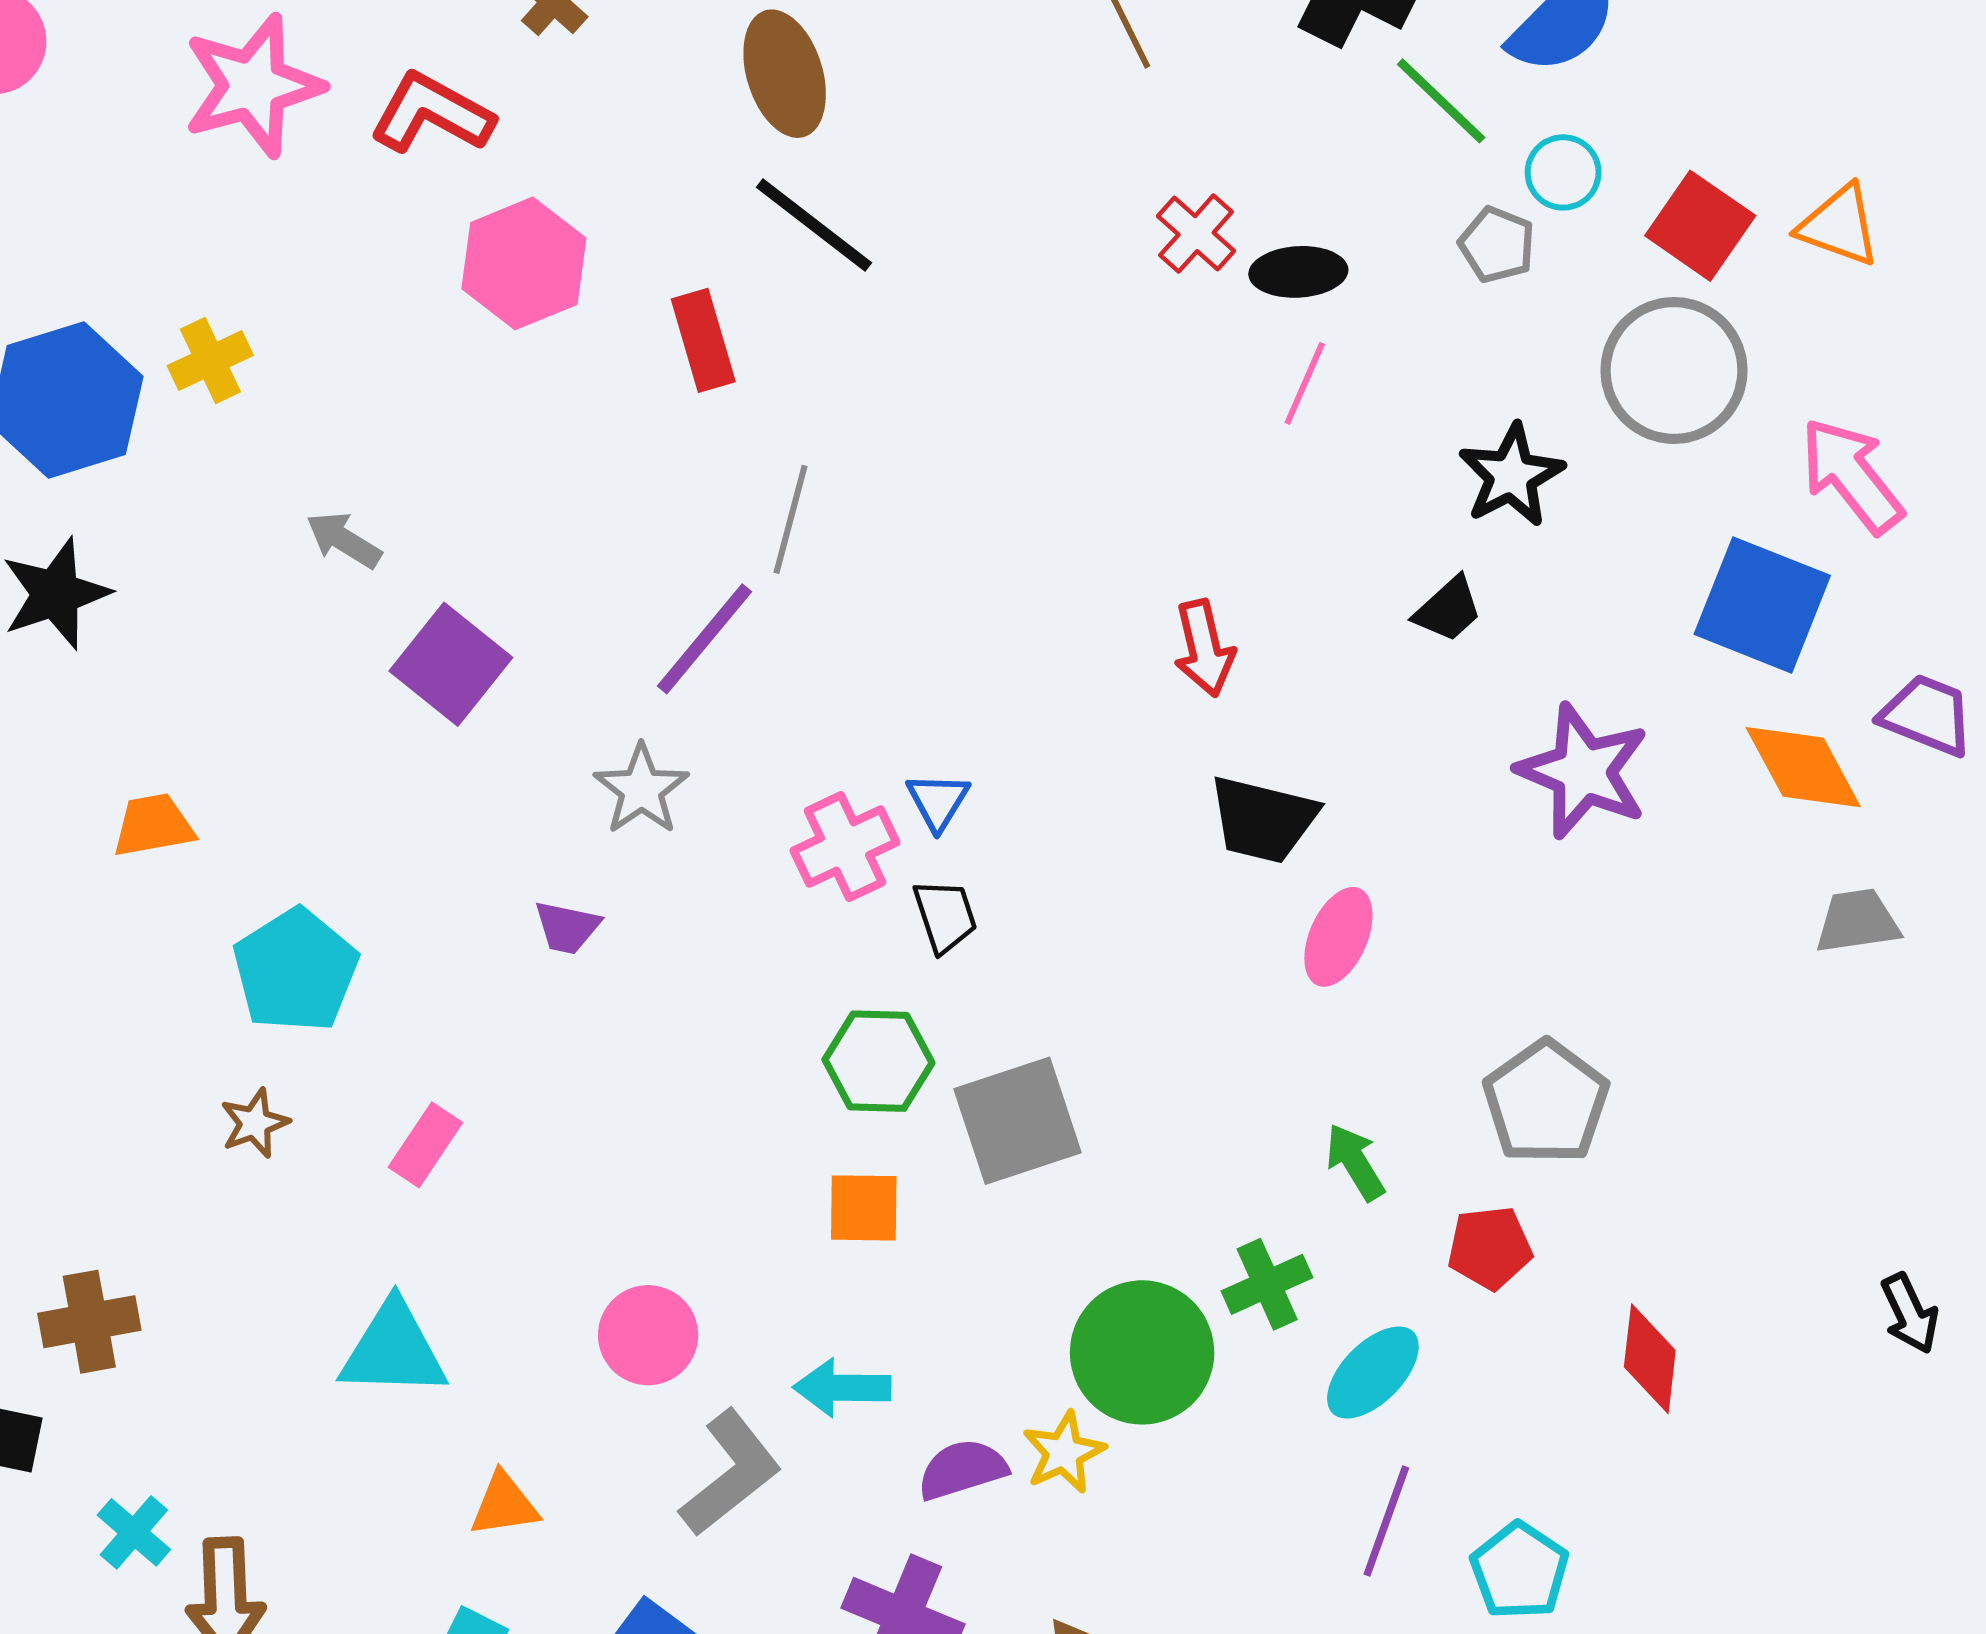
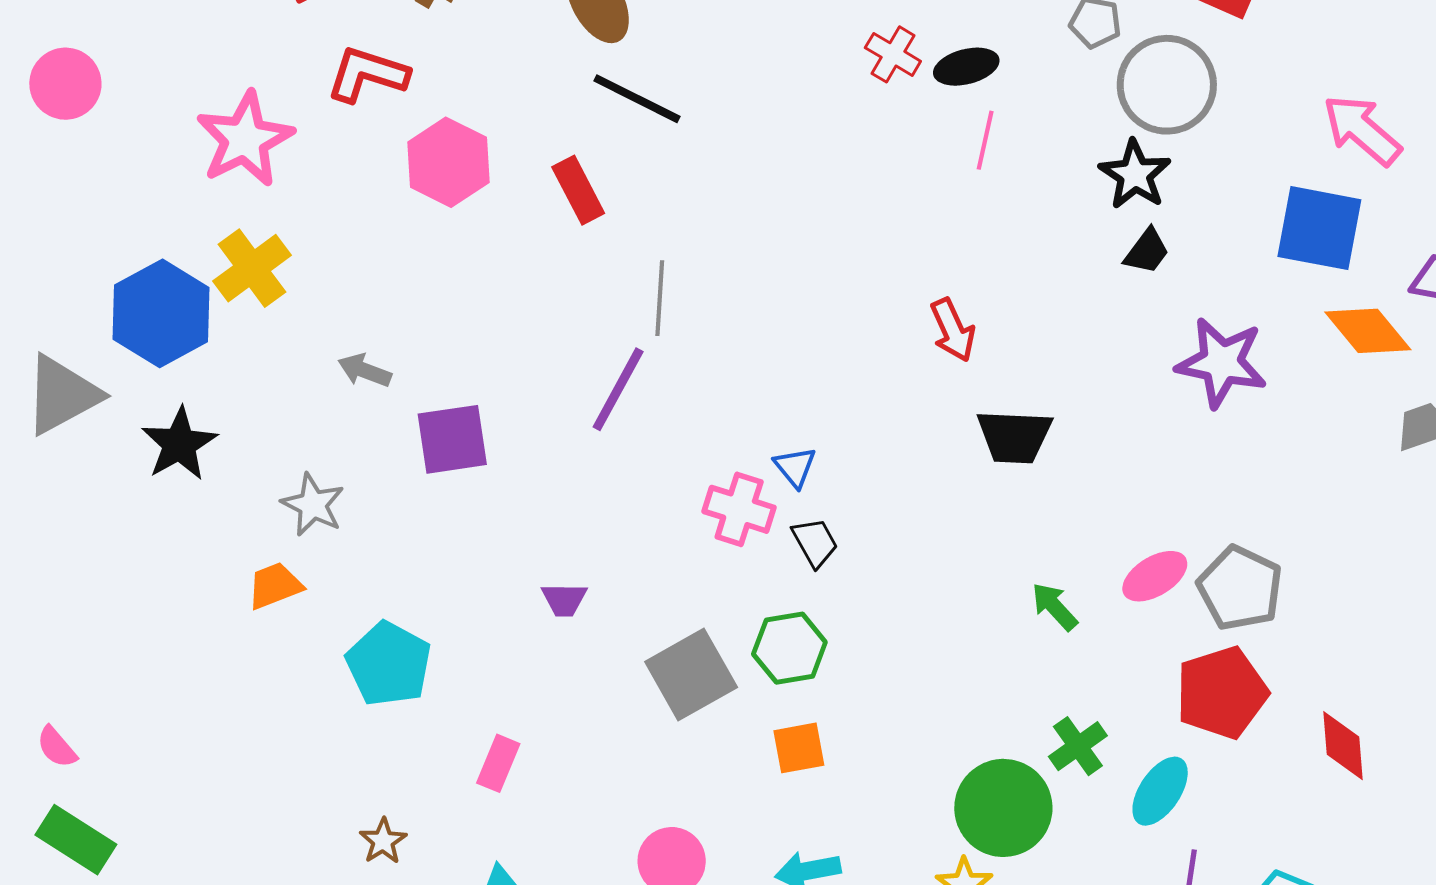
pink star: (253, 86) -> (245, 139), moved
yellow cross: (210, 361) -> (252, 268), size x1.4
gray circle: (1674, 370) -> (1167, 85), moved
black trapezoid: (1448, 609) -> (1147, 251), moved
purple square: (451, 664) -> (452, 439), turned -36
gray star: (641, 789) -> (313, 505), moved
pink cross: (845, 847) -> (739, 509), turned -36
pink ellipse: (1338, 937) -> (1155, 576), moved, turned 46
gray square: (1017, 1121) -> (691, 675), moved
brown star: (255, 1123) -> (383, 841), moved
green arrow: (1355, 1162) -> (1055, 607), moved
red pentagon: (1490, 1248) -> (1222, 693), size x1.6

